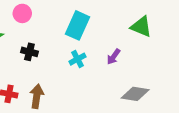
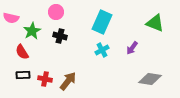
black cross: (29, 52) -> (60, 36), moved
brown arrow: (37, 96) -> (68, 81), turned 30

